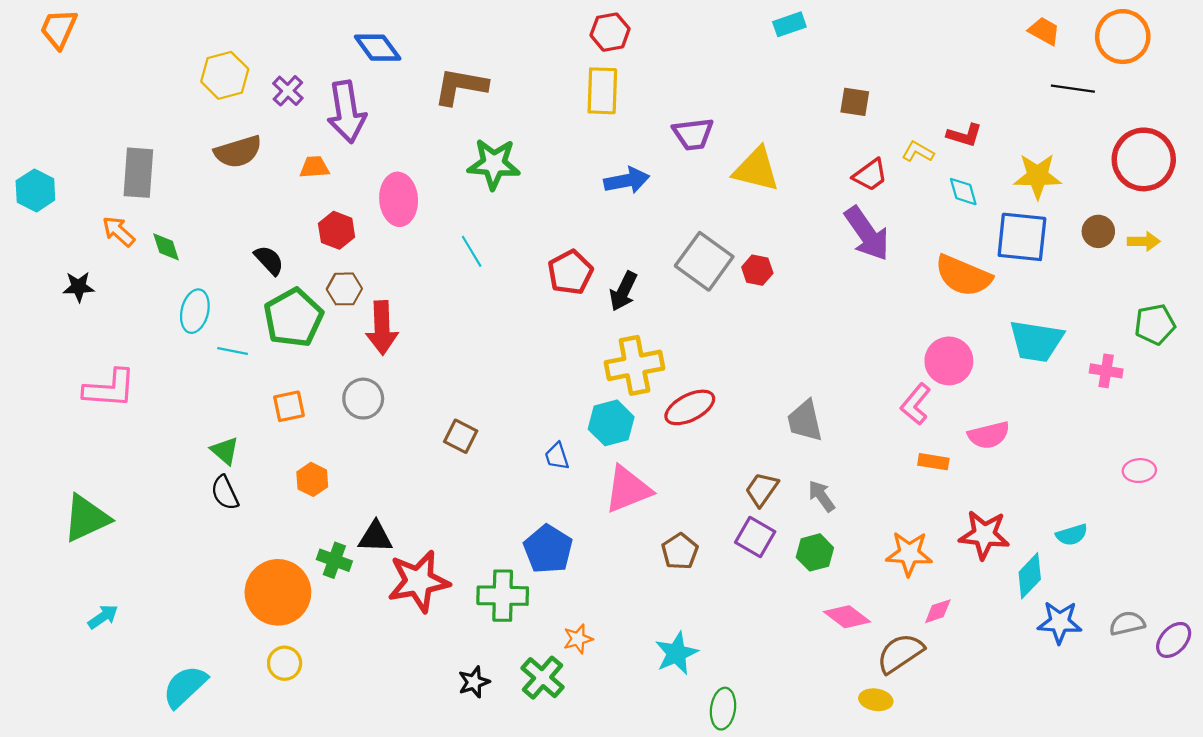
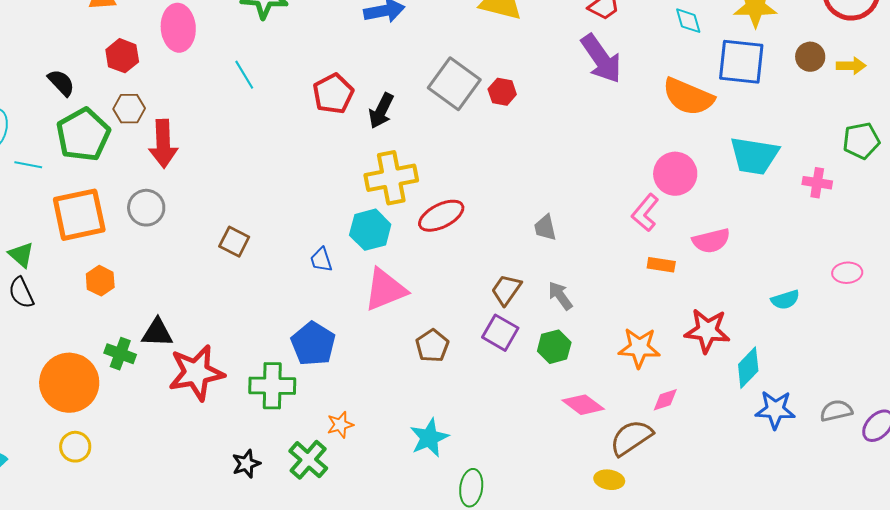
orange square: (289, 406) -> (79, 215), size x1.8
gray trapezoid: (805, 421) -> (545, 228), size x0.7
cyan semicircle: (1072, 535) -> (785, 300), moved

